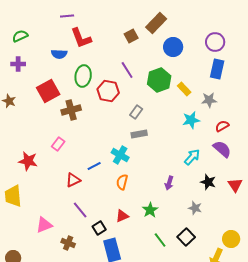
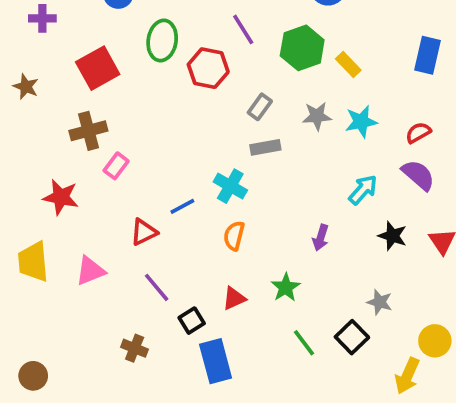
blue rectangle: (217, 69) -> (427, 55), moved
gray star: (209, 100) -> (317, 116), moved
brown cross: (71, 110) -> (88, 131), moved
gray star: (195, 208) -> (380, 302), moved
pink triangle: (44, 225) -> (90, 271), moved

